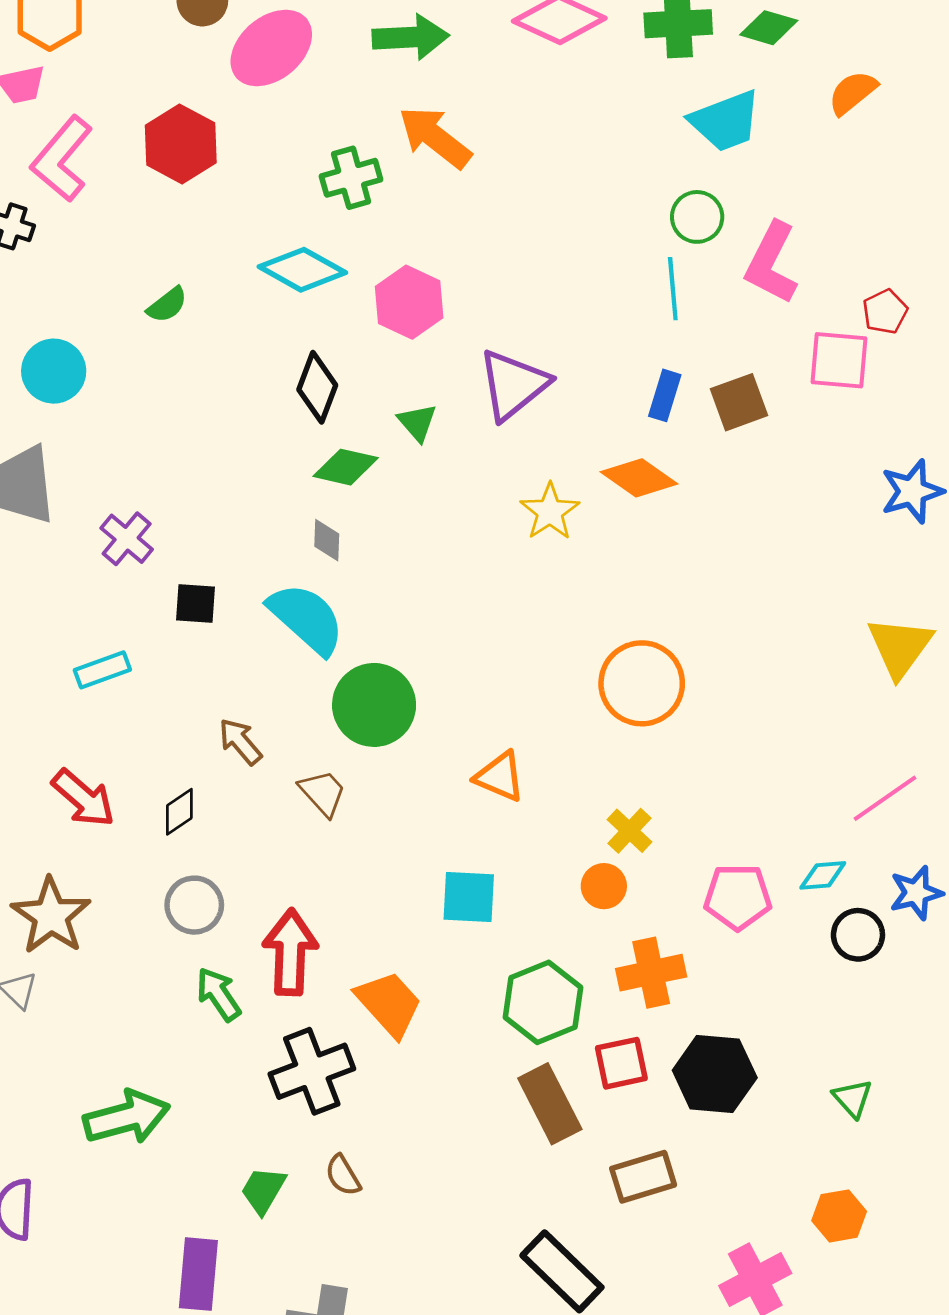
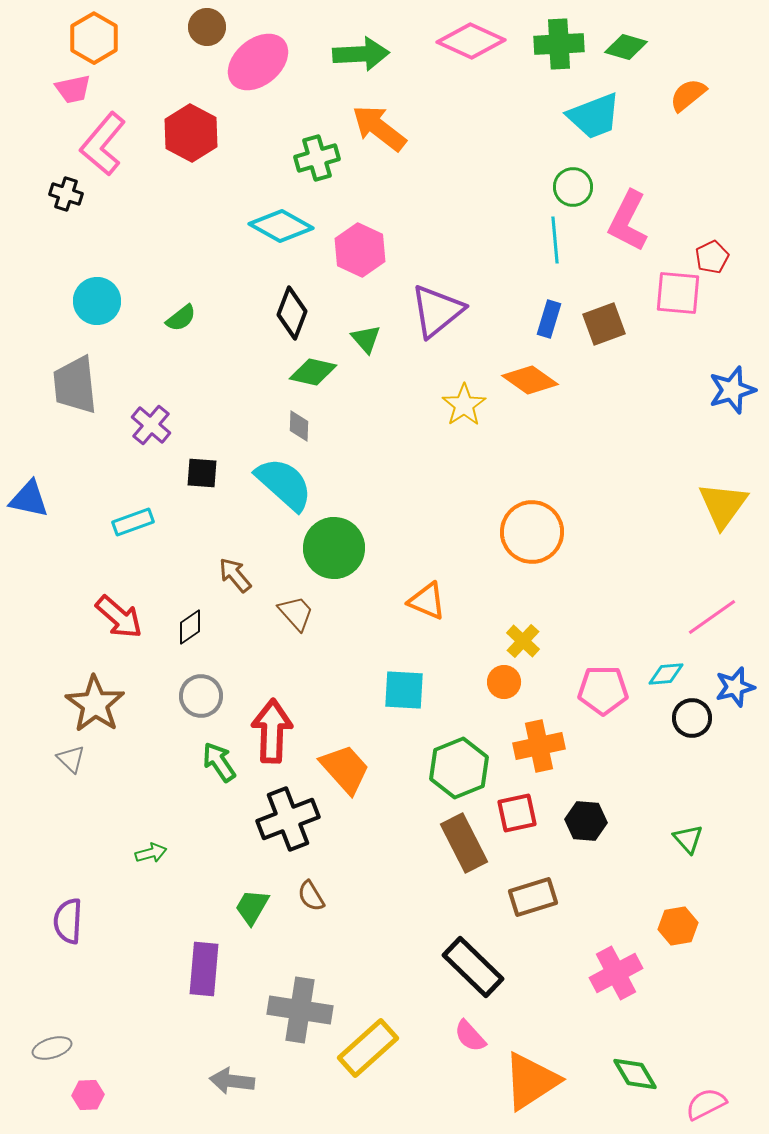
green semicircle: (167, 305) -> (181, 318), moved
black hexagon: (715, 1074) -> (586, 821), size x0.7
green arrow: (127, 1117) -> (151, 853), size x0.5

